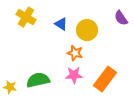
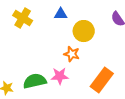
blue triangle: (61, 24) -> (61, 14), moved, turned -32
pink star: (74, 75) -> (60, 76), moved

